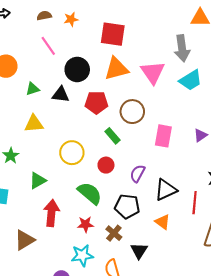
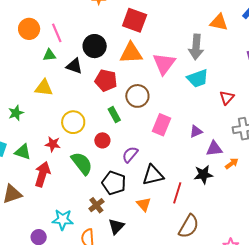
pink line: (48, 46) -> (57, 33), moved
green triangle: (38, 181) -> (23, 152), moved, turned 36
red star: (85, 224) -> (53, 144), moved

